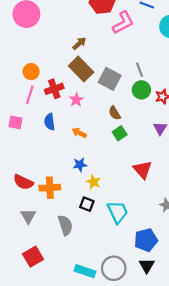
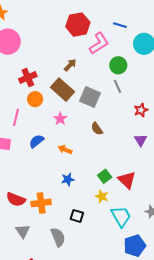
brown arrow: (79, 43) -> (70, 65), moved
orange circle: (31, 72) -> (35, 99), moved
red cross: (54, 89) -> (28, 78), moved
green circle: (141, 90) -> (118, 65), moved
blue semicircle: (50, 122) -> (36, 141), turned 63
green square: (120, 133) -> (105, 176), moved
yellow star: (94, 182) -> (102, 196), moved
cyan trapezoid: (118, 212) -> (121, 216), moved

